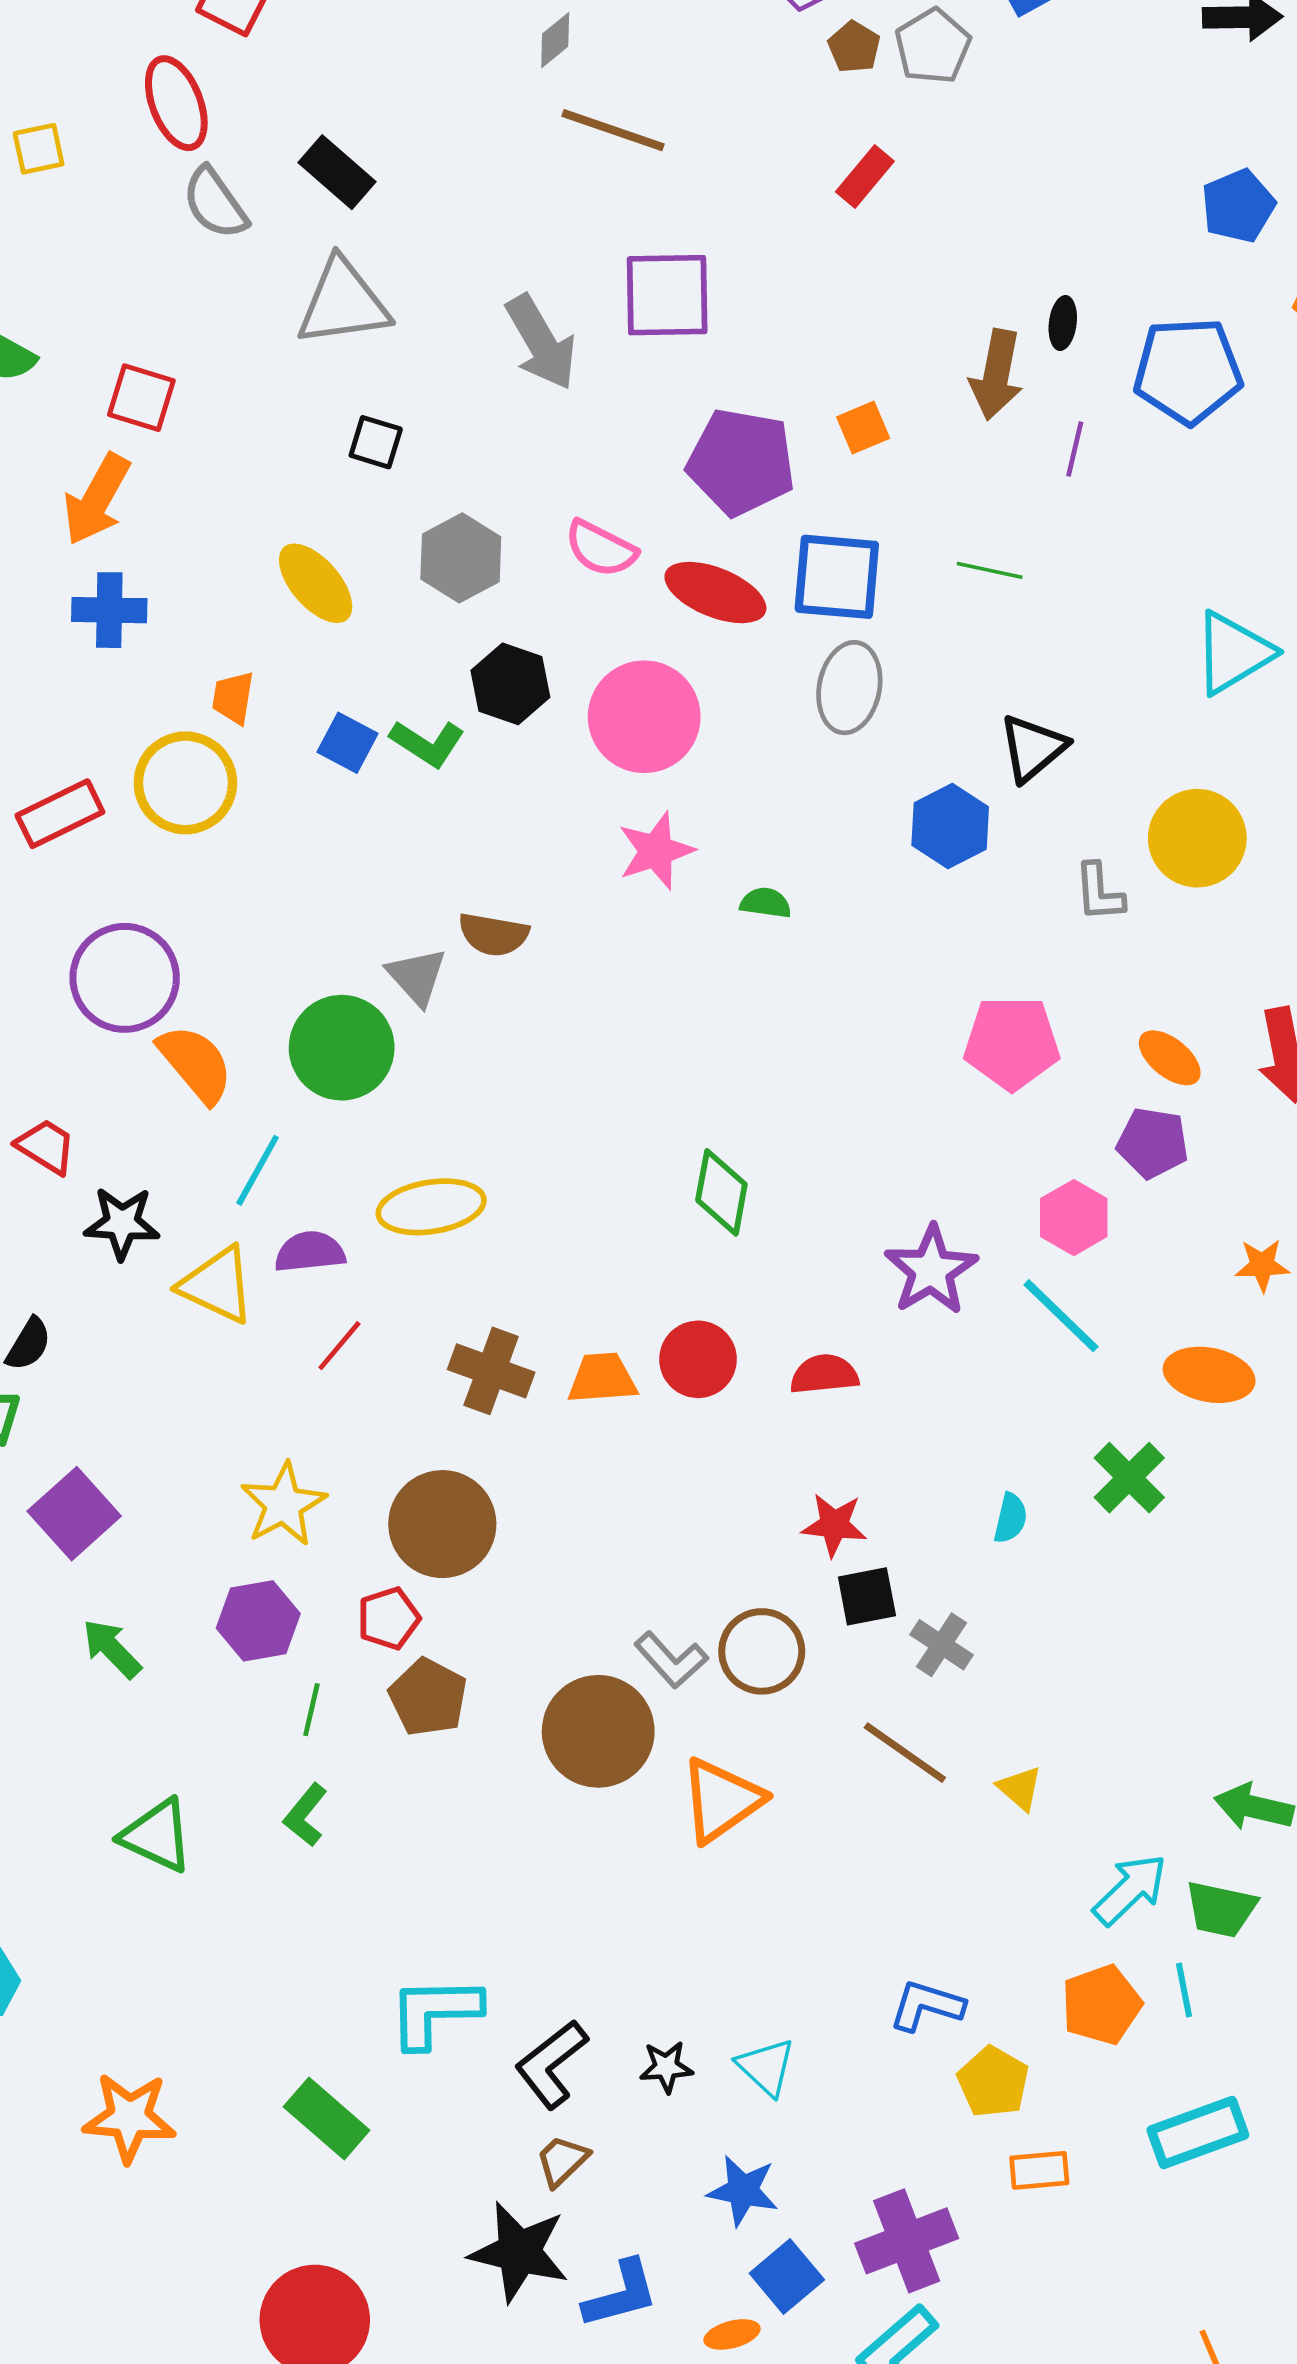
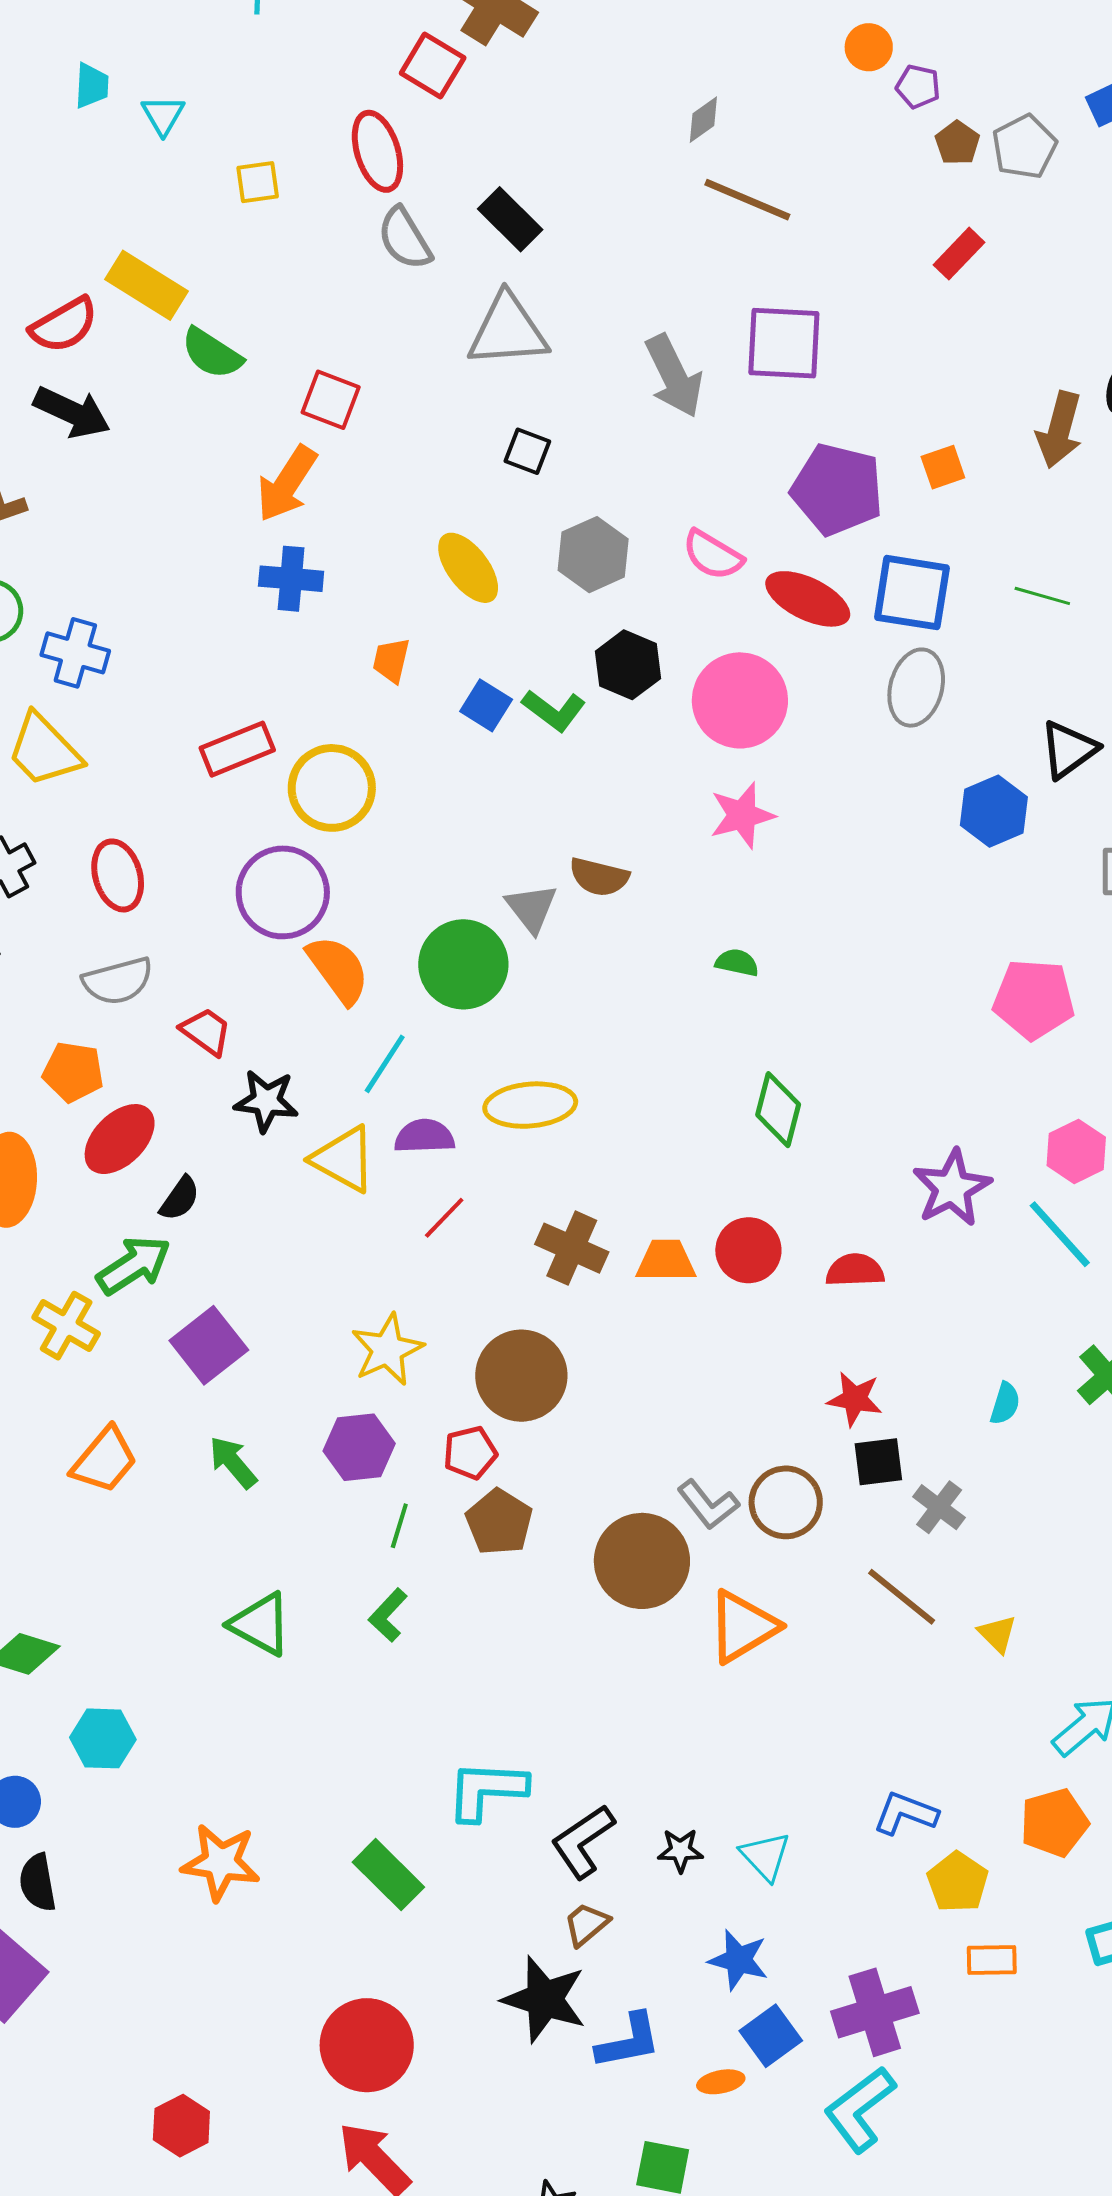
yellow circle: (185, 783) -> (332, 788), moved
green semicircle: (766, 903) -> (737, 963), moved

